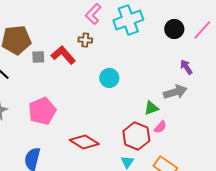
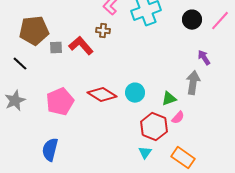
cyan circle: (109, 78) -> (135, 93), moved
gray arrow: (175, 92) -> (193, 83), turned -65
red diamond: (84, 142) -> (102, 95), moved

